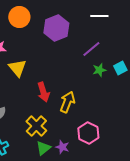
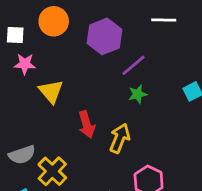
purple line: (91, 49) -> (133, 65), moved
green star: (99, 70) -> (138, 94), moved
yellow cross: (36, 126) -> (52, 171), moved

